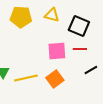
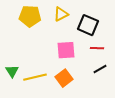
yellow triangle: (52, 15) -> (61, 14), turned -42
red line: (80, 49) -> (97, 48), moved

